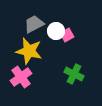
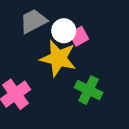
yellow star: (29, 51) -> (58, 58), moved

